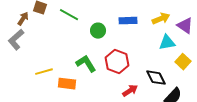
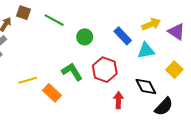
blue rectangle: (128, 21) -> (123, 36), moved, turned 48
cyan triangle: (167, 43) -> (146, 51), moved
orange rectangle: (67, 84) -> (52, 93), turned 36
red arrow: (130, 91) -> (118, 100), turned -56

